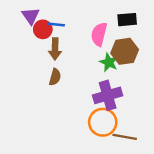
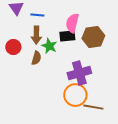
black rectangle: (127, 20) -> (67, 36), moved
red circle: (43, 29) -> (13, 47), moved
green star: (109, 62) -> (49, 46), moved

